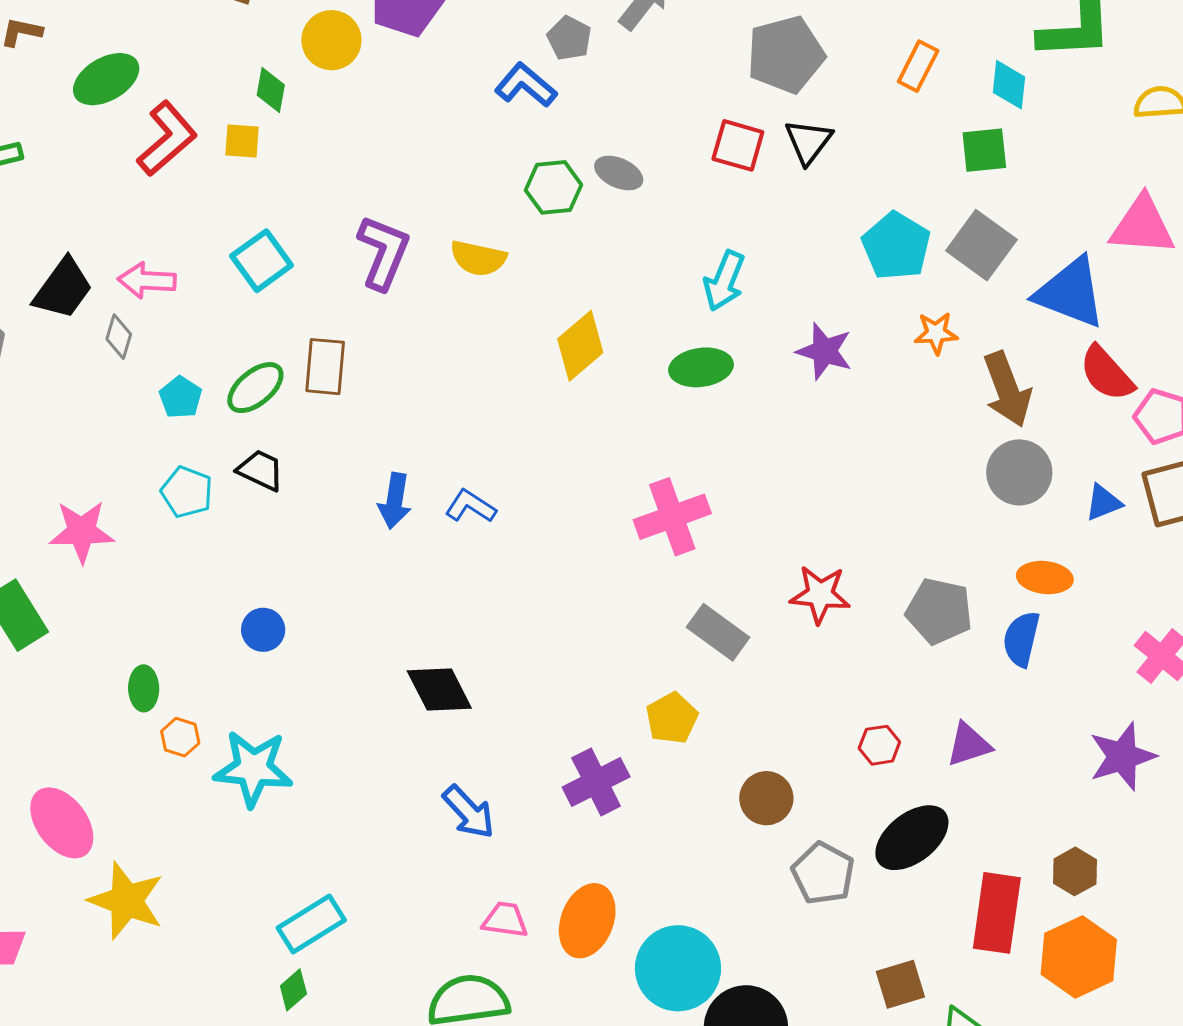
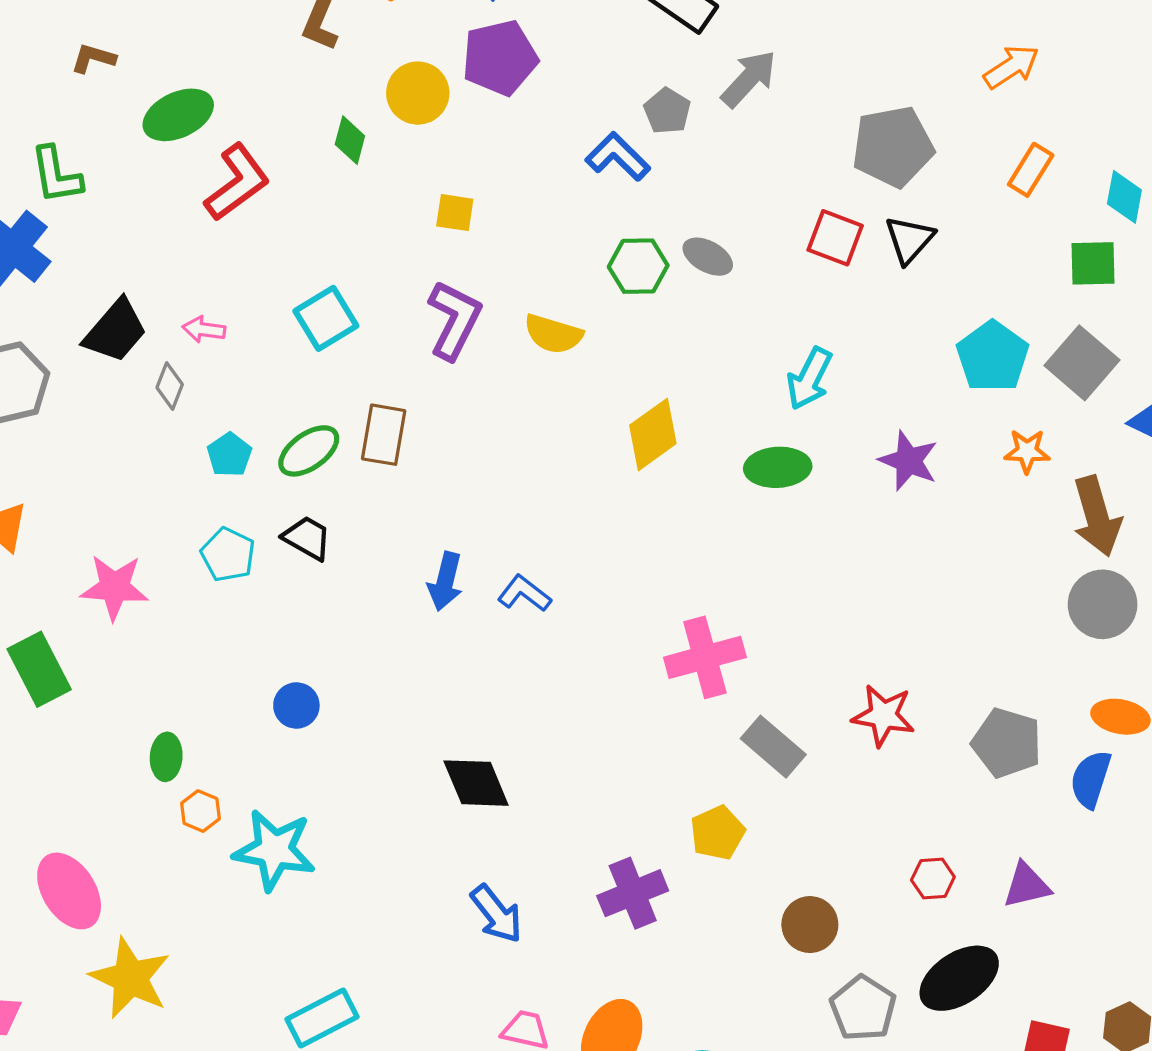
yellow square: (242, 141) -> (455, 213), moved
pink arrow: (147, 281) -> (204, 330), size x0.7
pink cross: (672, 517) -> (705, 657), moved

